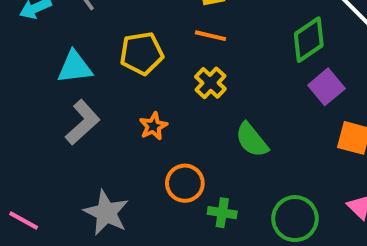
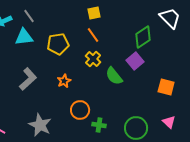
orange line: (210, 36) -> (93, 35), turned 42
cyan triangle: (75, 67) -> (24, 37), moved
purple square: (326, 87) -> (135, 61), moved
green semicircle: (252, 140) -> (114, 76), moved

